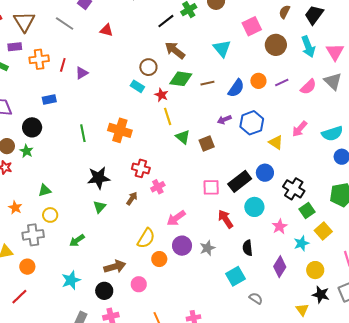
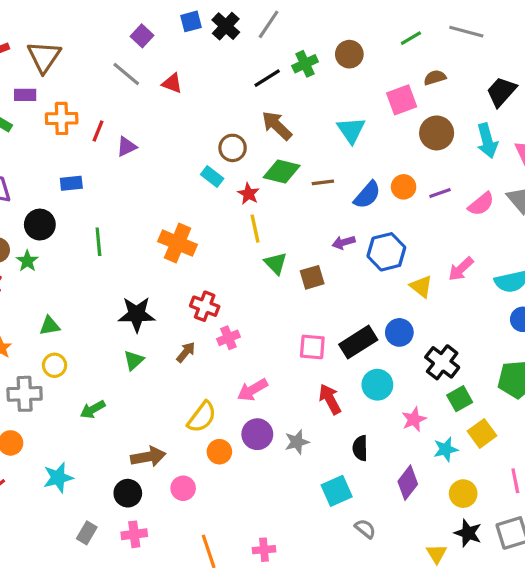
brown semicircle: (285, 12) -> (435, 78), moved, turned 40
gray line: (65, 23) -> (126, 74), moved
green line: (83, 133) -> (98, 242), moved
cyan star: (71, 280) -> (58, 478), moved

